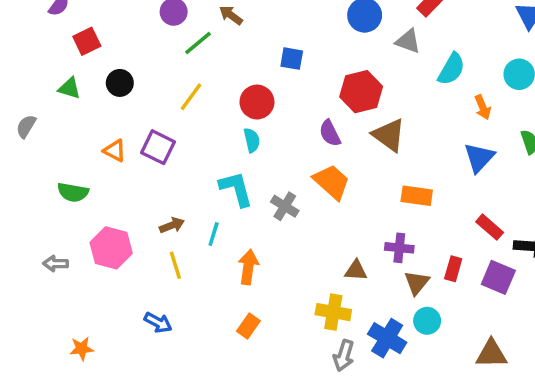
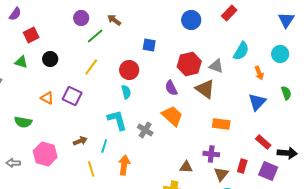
gray triangle: (408, 41) -> (216, 66), moved
yellow line: (175, 265) -> (91, 169), moved

